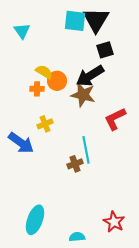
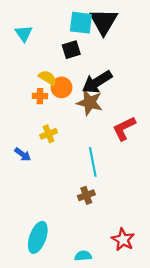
black square: (105, 50) -> (71, 50), moved
blue arrow: (21, 143) -> (23, 154), size x0.6
brown cross: (75, 164) -> (86, 195), moved

